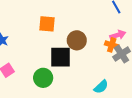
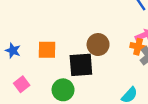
orange square: (47, 24) -> (47, 50), moved

